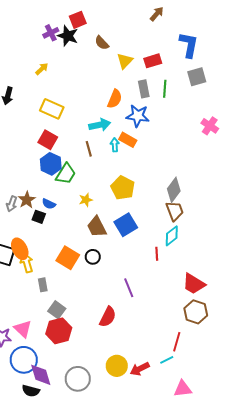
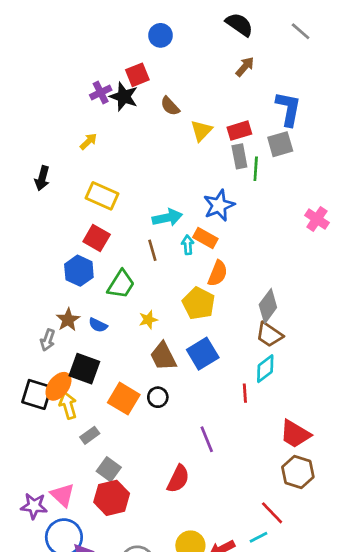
gray square: (197, 77) -> (280, 144), moved
gray rectangle: (144, 89) -> (239, 156), moved
orange semicircle: (115, 99) -> (218, 273), moved
blue star: (138, 116) -> (219, 205), turned -30
blue hexagon: (51, 164) -> (79, 271), moved
gray arrow: (12, 204) -> (48, 340), moved
brown trapezoid: (175, 211) -> (269, 335), turned 145
black square: (39, 217) -> (84, 369), moved, size x1.6
orange ellipse: (20, 249) -> (58, 386), turned 65
gray rectangle: (43, 285) -> (90, 435), turned 64
red line: (177, 342) -> (272, 513), turned -60

